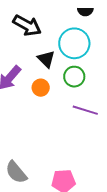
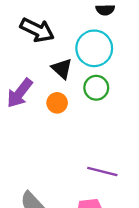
purple line: (85, 110) -> (102, 171), moved

